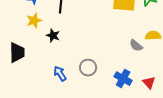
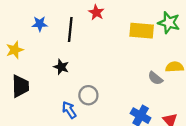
yellow star: (34, 21) -> (15, 50), moved
gray circle: (88, 68) -> (88, 95), moved

